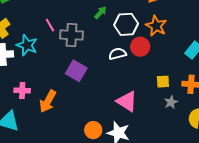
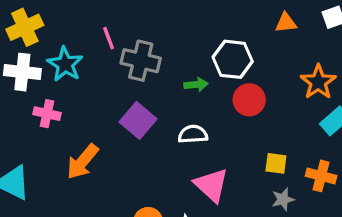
green arrow: (100, 13) -> (196, 85), moved, turned 32
orange star: (156, 26) -> (318, 82), moved
white semicircle: (117, 54) -> (193, 134), moved
pink cross: (22, 91) -> (47, 114), moved

